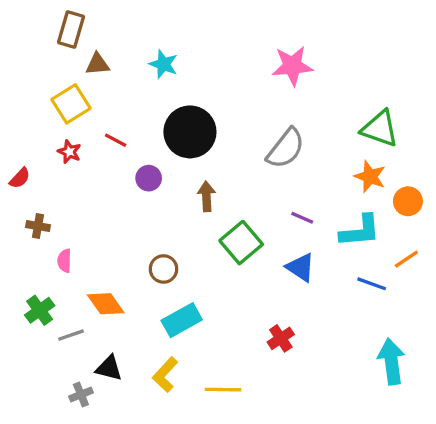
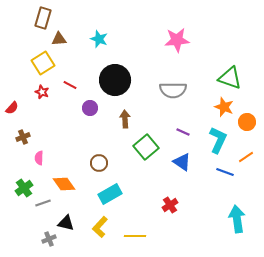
gray semicircle: (286, 148) -> (173, 90), turned 52
brown cross: (38, 226) -> (23, 137), turned -32
cyan L-shape: (360, 231) -> (218, 140), turned -60

